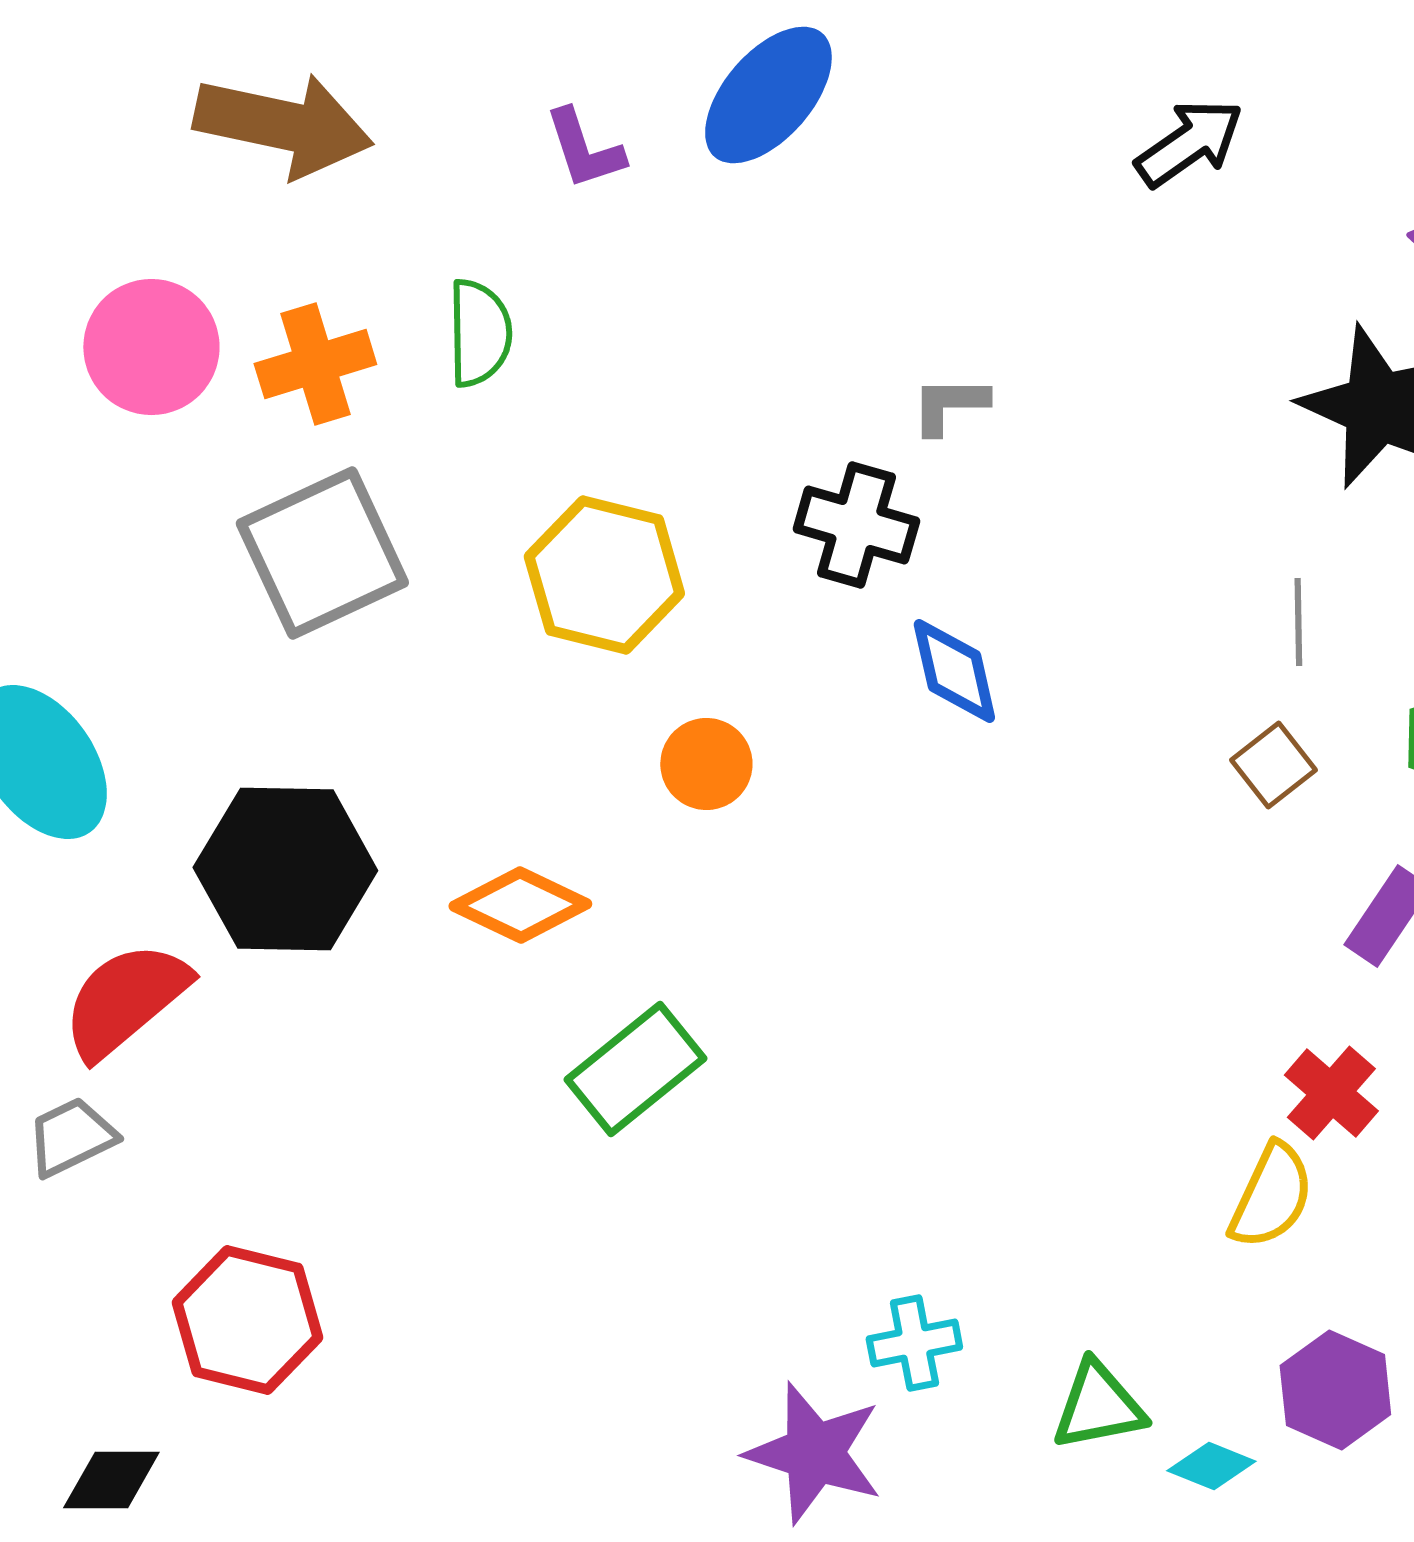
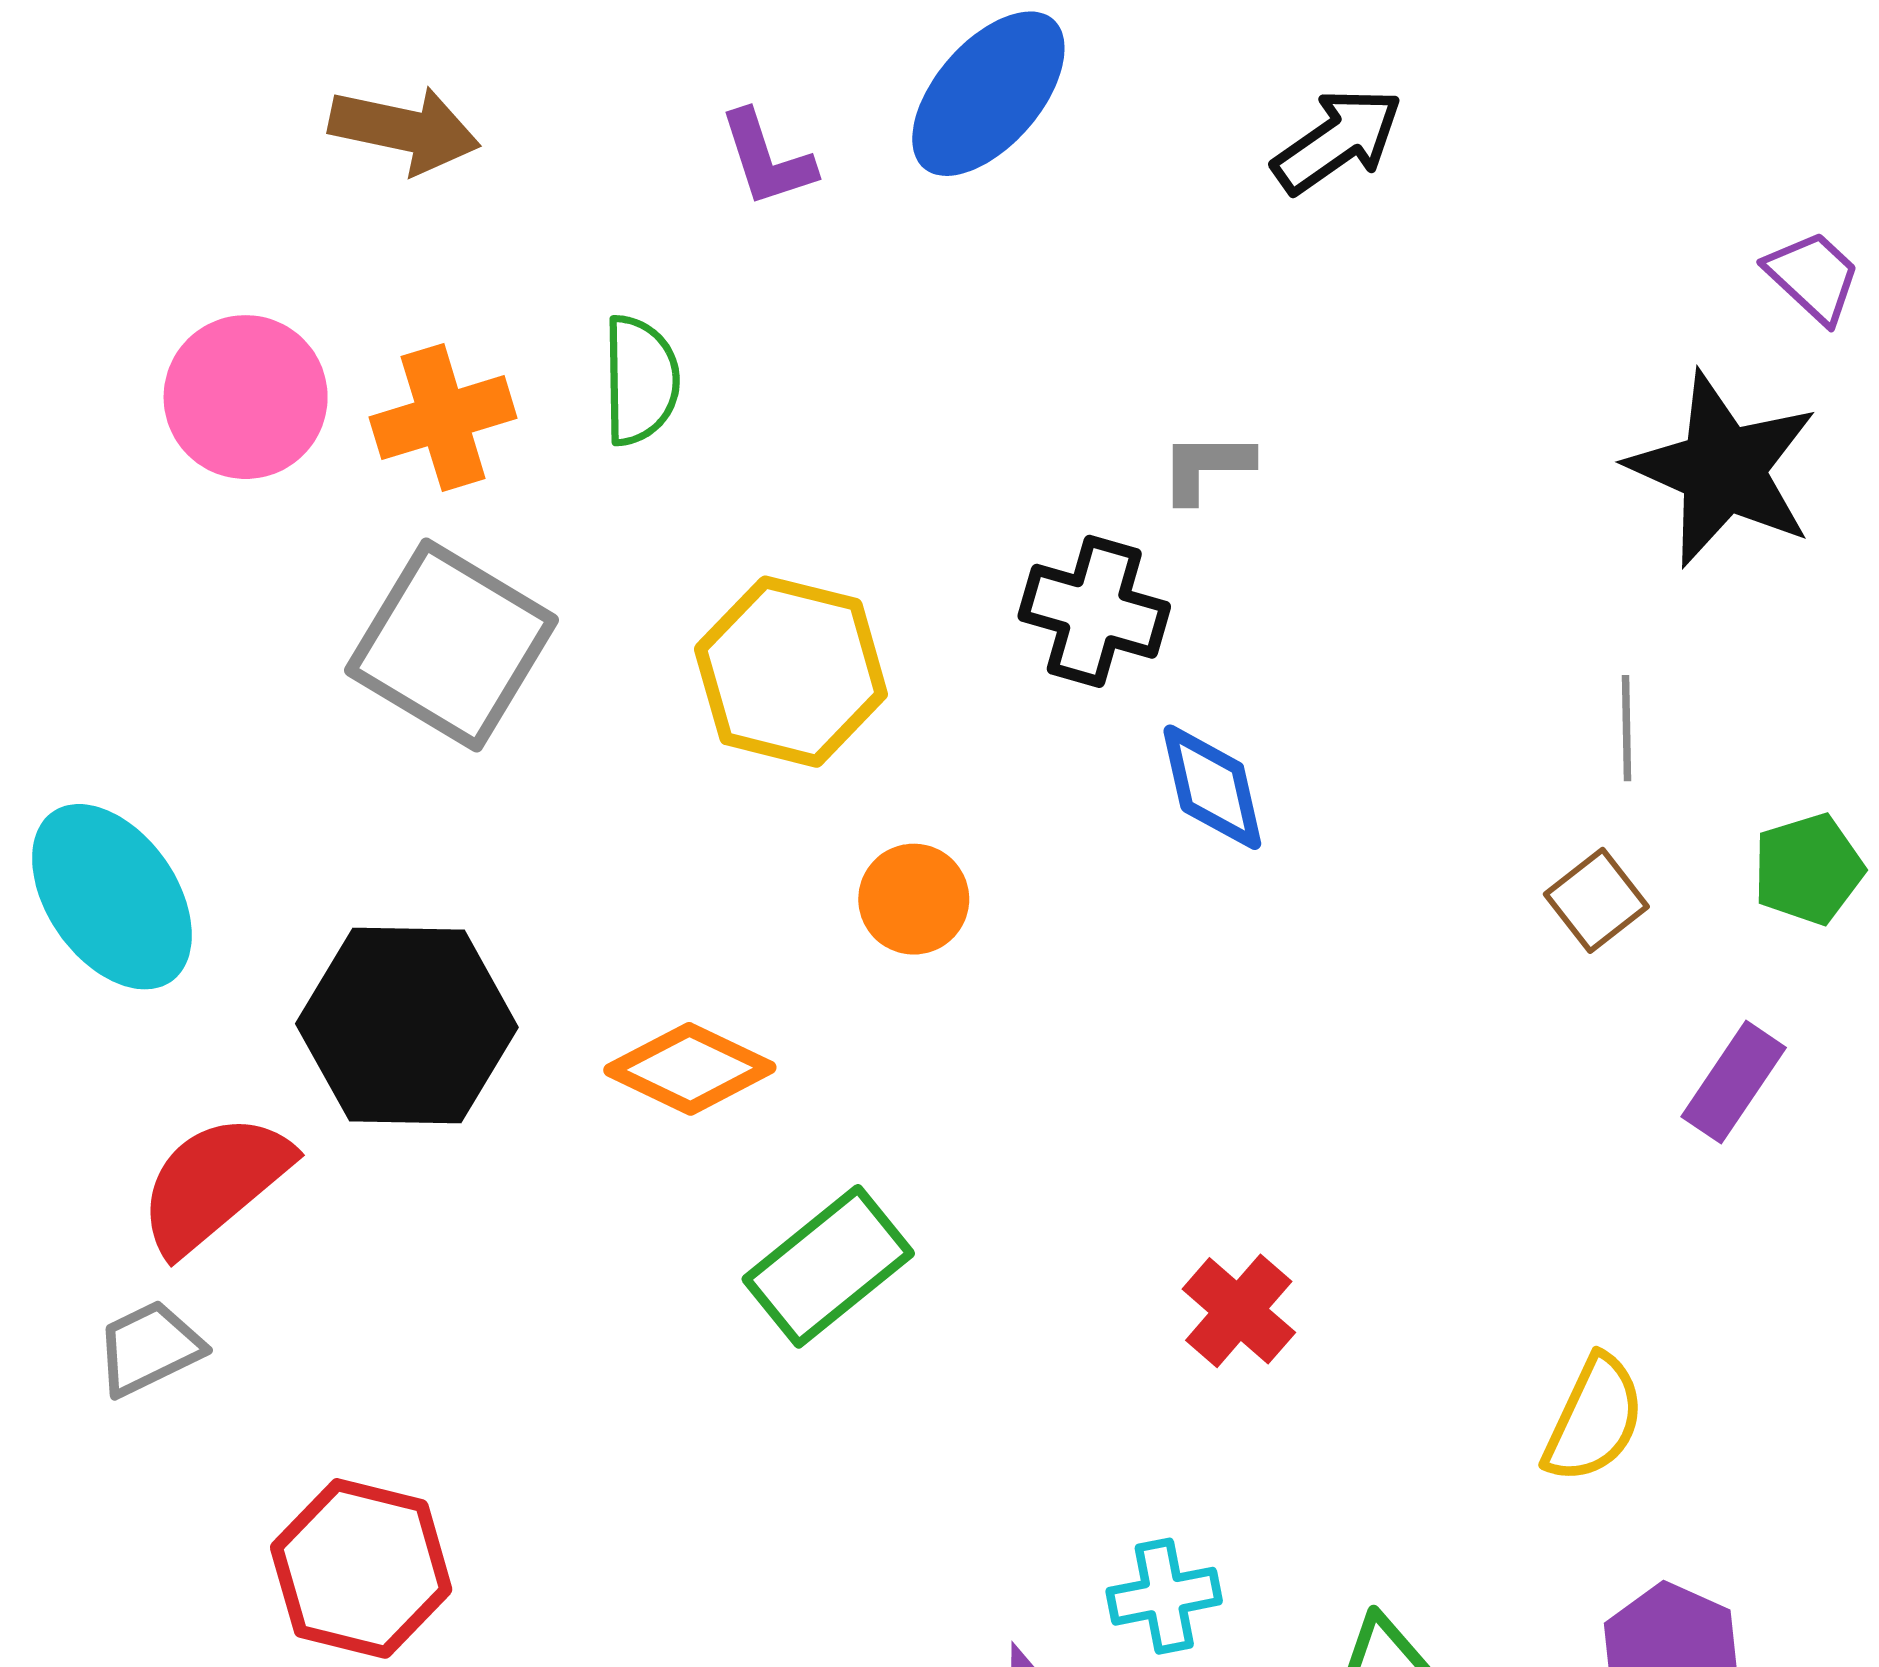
brown arrow: (283, 125) -> (405, 130), size x0.7
black arrow: (1189, 143) -> (1338, 141), moved
gray square: (322, 553) -> (451, 645), turned -34
red cross: (1331, 1093) -> (1239, 1311), moved

